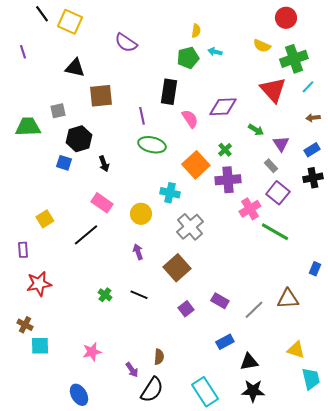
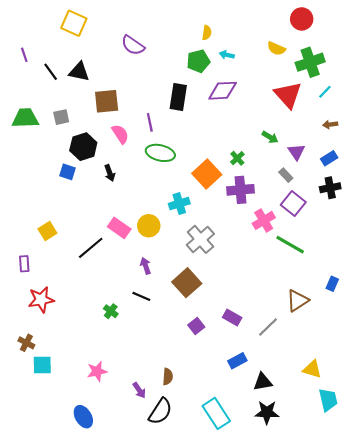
black line: (42, 14) -> (51, 72), moved
purple diamond: (223, 107) -> (223, 91), moved
pink semicircle: (190, 119) -> (120, 134), moved
green trapezoid: (28, 127) -> (25, 118), moved
cyan cross: (170, 193) -> (179, 204), turned -30
pink rectangle: (102, 203) -> (119, 228), moved
black line: (139, 295) -> (141, 296), moved
brown triangle: (288, 299) -> (297, 301), moved, turned -30

